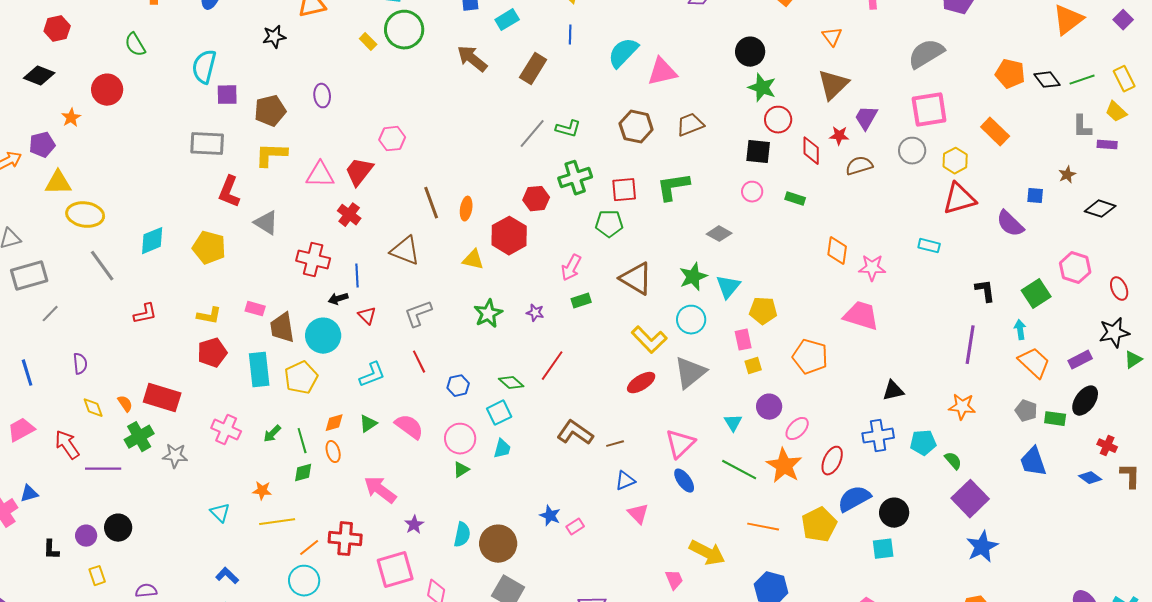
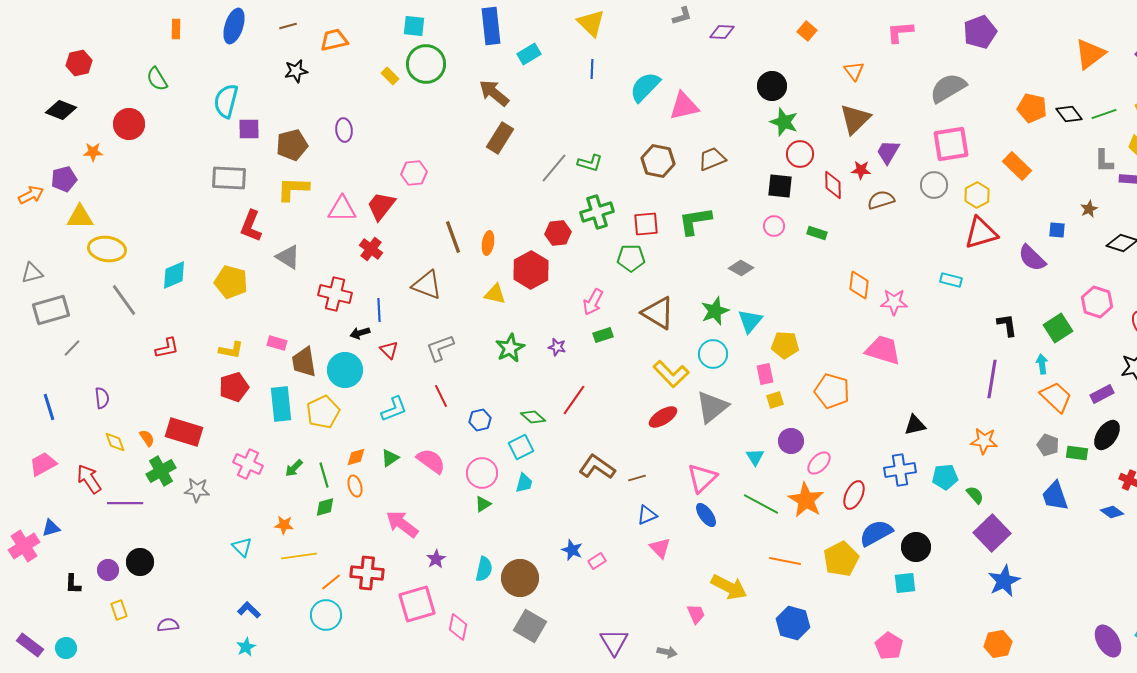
brown rectangle: (533, 69) -> (500, 138), moved
orange star: (71, 118) -> (93, 152), turned 30

